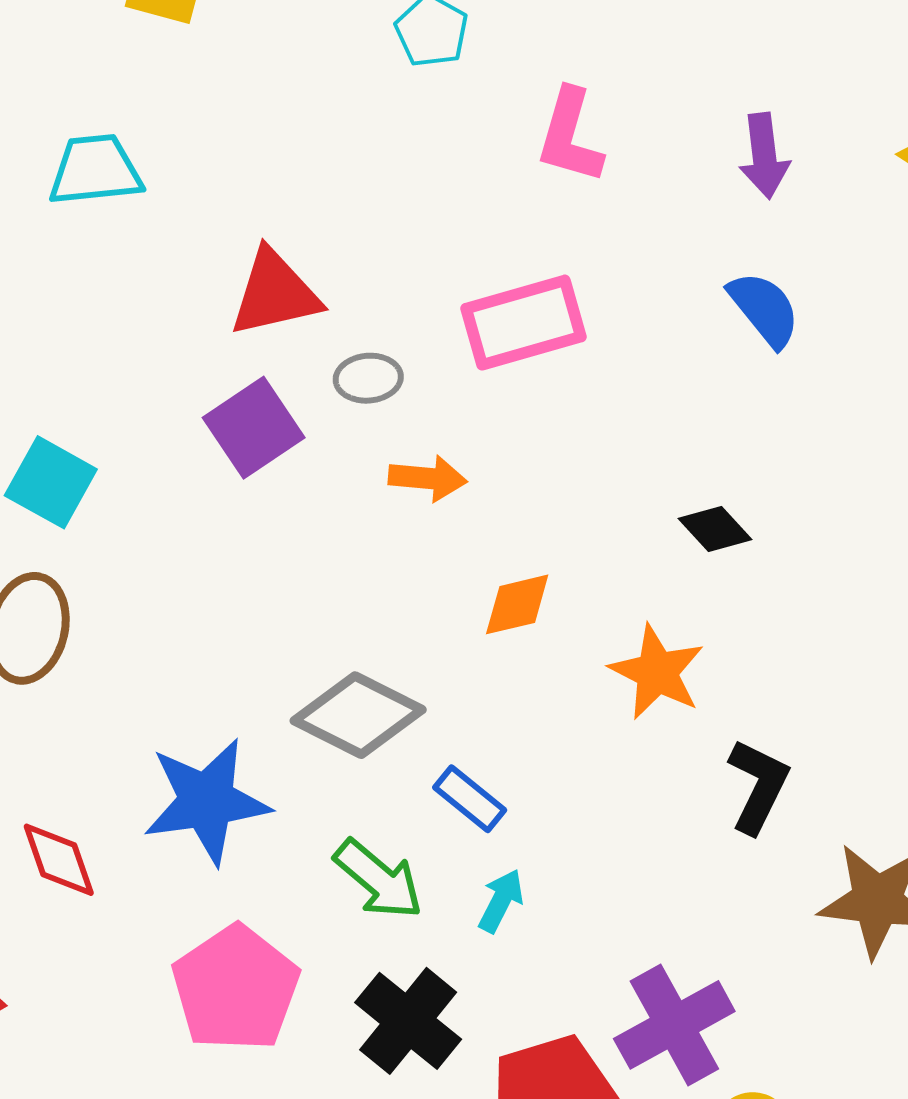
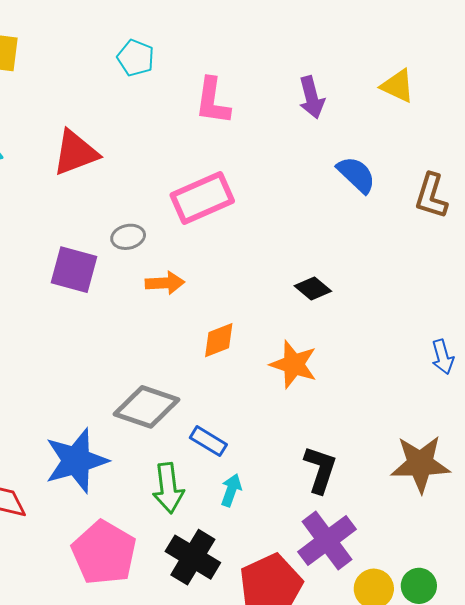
red triangle: (275, 293) -> (75, 153), moved
blue semicircle: (764, 309) -> (356, 175), moved
purple square: (254, 428) -> (74, 270), turned -33
black L-shape: (758, 786) -> (320, 469), moved
green arrow: (379, 879) -> (168, 488), turned 51

